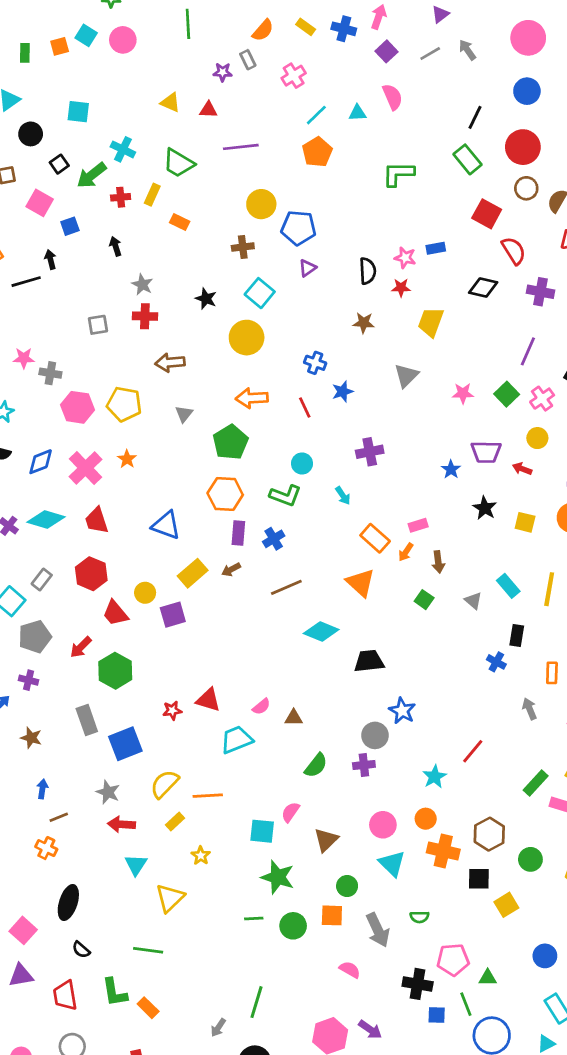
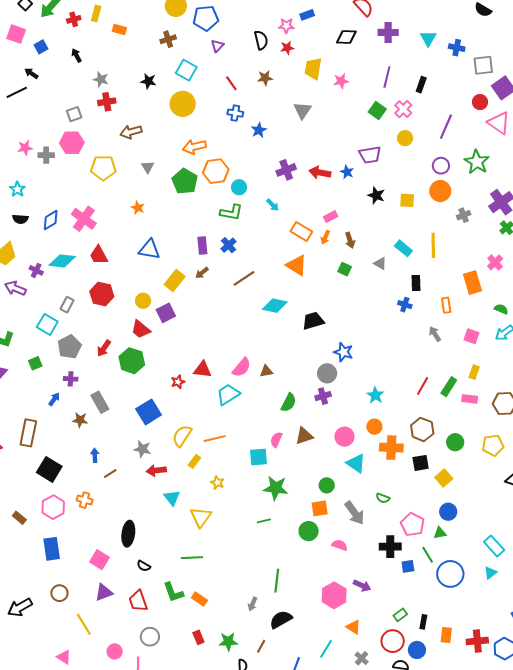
black arrow: (50, 260) -> (31, 73), turned -32
pink star: (463, 393) -> (341, 81), moved
pink hexagon: (77, 407) -> (72, 143), moved
red line: (305, 407) -> (231, 83), moved
orange star: (127, 459) -> (138, 208), moved
red arrow: (522, 469) -> (320, 173), moved, size x1.5
orange hexagon: (225, 494) -> (216, 171), moved
red trapezoid: (115, 613) -> (141, 329), moved
pink semicircle: (261, 707) -> (242, 367), size x1.5
gray rectangle: (87, 720) -> (100, 402), moved
red line: (473, 751) -> (423, 386), moved
brown triangle: (326, 840) -> (304, 436), moved, turned 36
orange cross: (46, 848) -> (85, 500), moved
green semicircle: (419, 917) -> (383, 498), turned 32
green circle: (293, 926) -> (309, 531), moved
blue circle: (545, 956) -> (448, 512), moved
pink pentagon: (453, 960) -> (413, 524), turned -30

